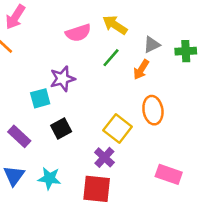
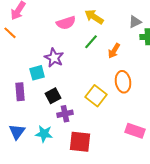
gray triangle: (152, 45) -> (135, 22), moved
purple star: (62, 79) -> (54, 58), turned -30
purple rectangle: (19, 136) -> (20, 92), moved, turned 42
purple cross: (104, 157) -> (65, 114), moved, turned 35

